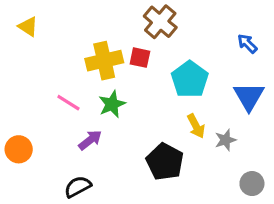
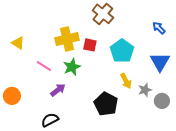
yellow triangle: (28, 26) -> (18, 43), moved
red square: (140, 58) -> (90, 45), moved
gray circle: (252, 184) -> (162, 101), moved

